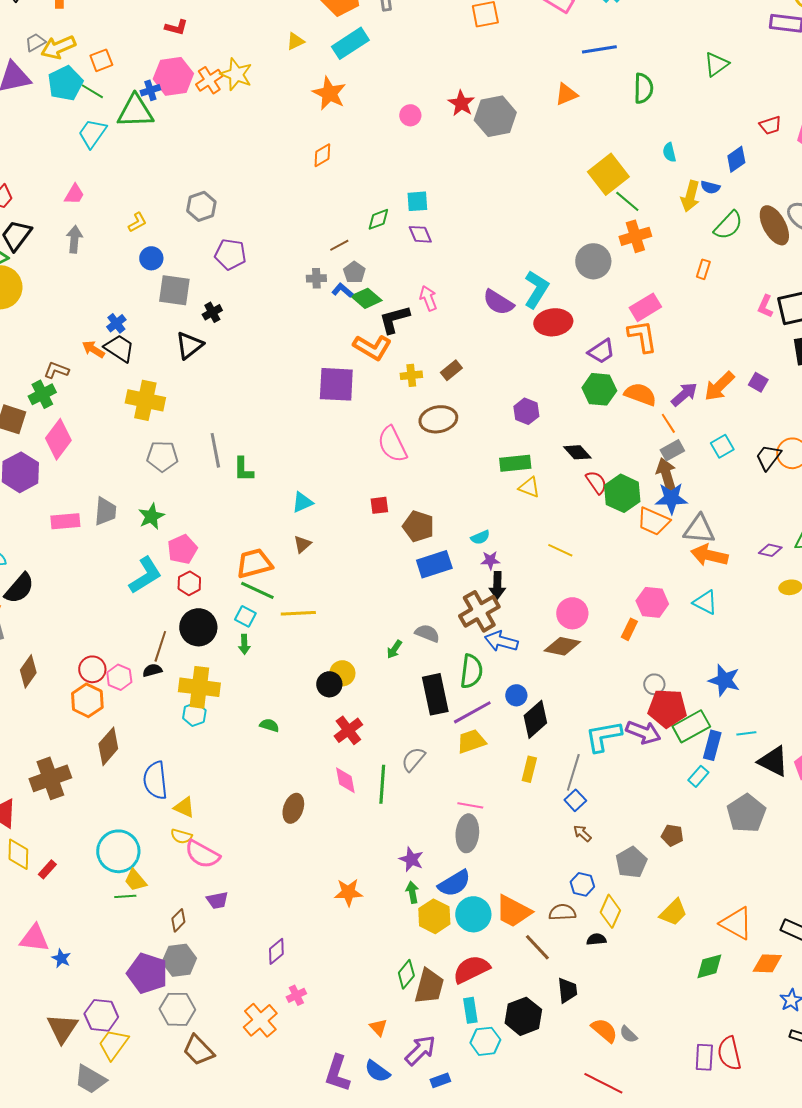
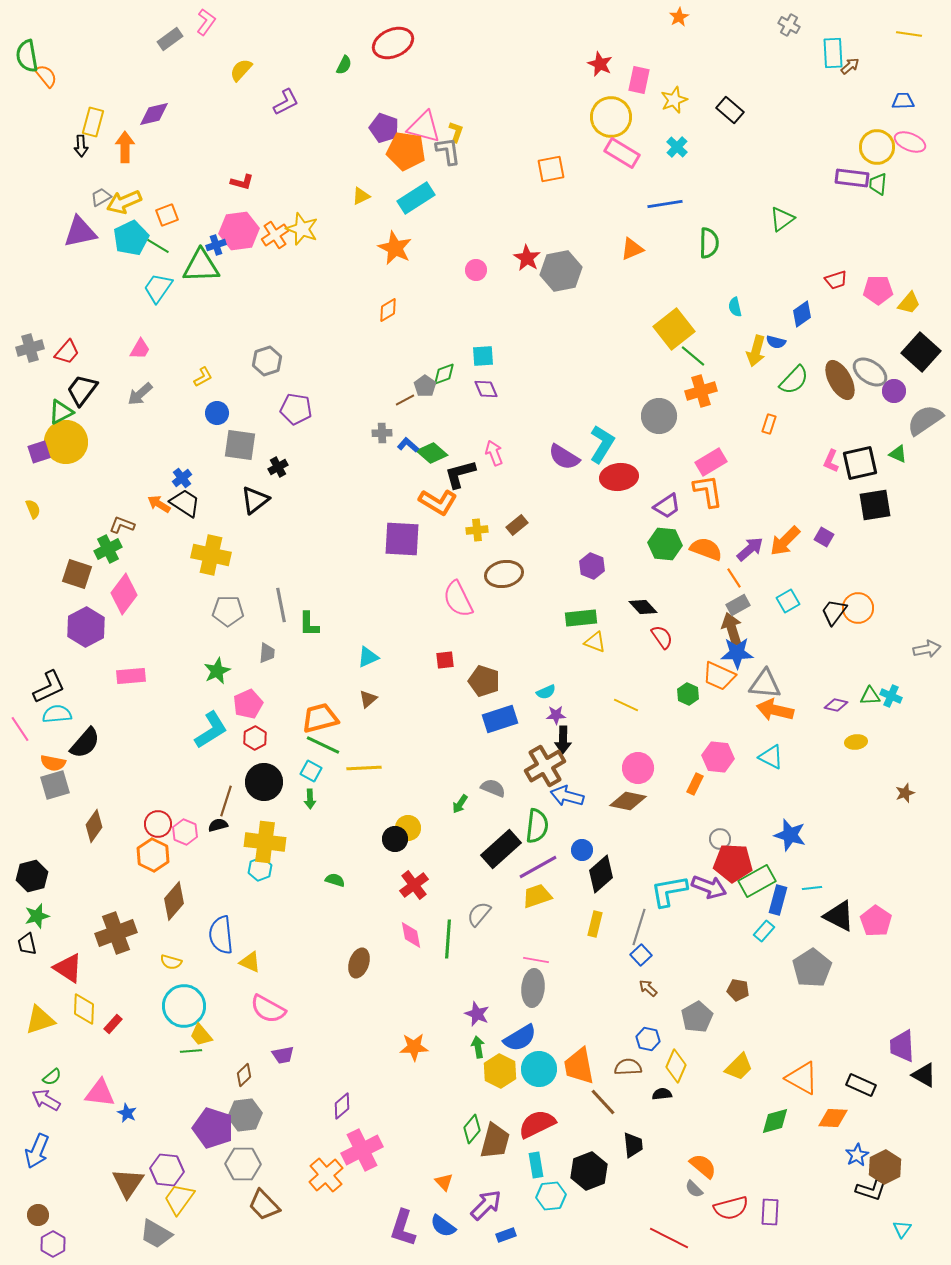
gray arrow: (74, 239) -> (140, 394), turned -136
gray pentagon: (354, 272) -> (425, 386), moved
green hexagon: (622, 493) -> (688, 694), moved, size x0.6
gray trapezoid: (105, 511) -> (267, 653), moved, size x0.7
black rectangle: (435, 694) -> (501, 849), turned 60
yellow semicircle: (181, 836) -> (171, 962), moved
orange trapezoid: (513, 911) -> (579, 1066), turned 51
pink cross: (296, 995) -> (362, 1150), size x2.0
orange semicircle: (604, 1030) -> (703, 1166), moved
red semicircle: (729, 1053) -> (731, 1208), moved, turned -92

